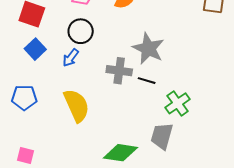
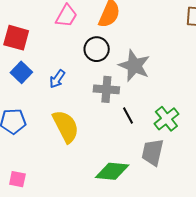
black circle: (81, 31) -> (97, 49), moved
black line: (147, 81) -> (128, 115), moved, turned 48

